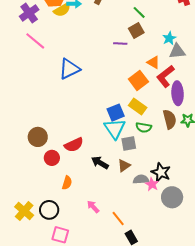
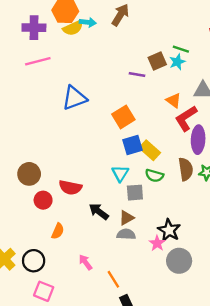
green line: (139, 12) -> (181, 49), moved, turned -32
purple cross: (29, 13) -> (34, 28), turned 30
cyan star: (169, 38) -> (177, 62), moved
pink line: (35, 41) -> (38, 61), turned -60
orange square: (138, 80) -> (123, 117), moved
blue square: (116, 113) -> (132, 145), moved
cyan triangle: (115, 129) -> (120, 173), size x0.7
red semicircle: (74, 145) -> (70, 187), turned 30
gray semicircle: (141, 179) -> (126, 234), moved

